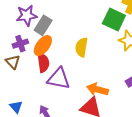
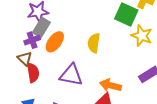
gray rectangle: (43, 25) -> (41, 28), moved
red semicircle: (43, 63) -> (33, 73), moved

